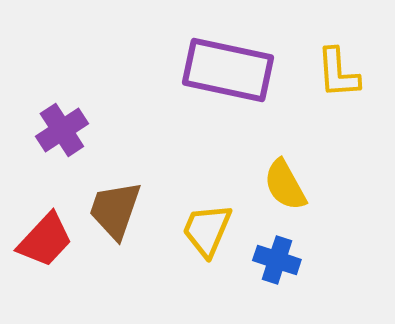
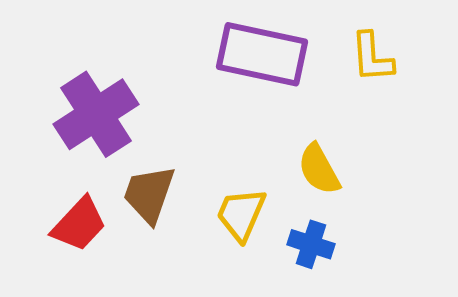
purple cross: (62, 130) -> (96, 114), size x1.6

